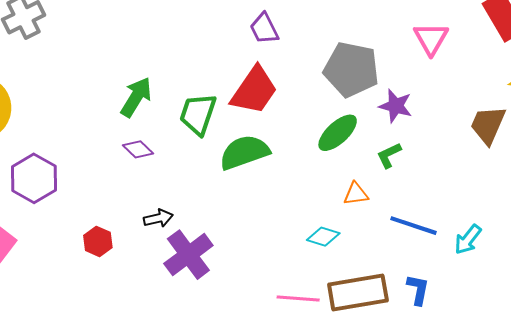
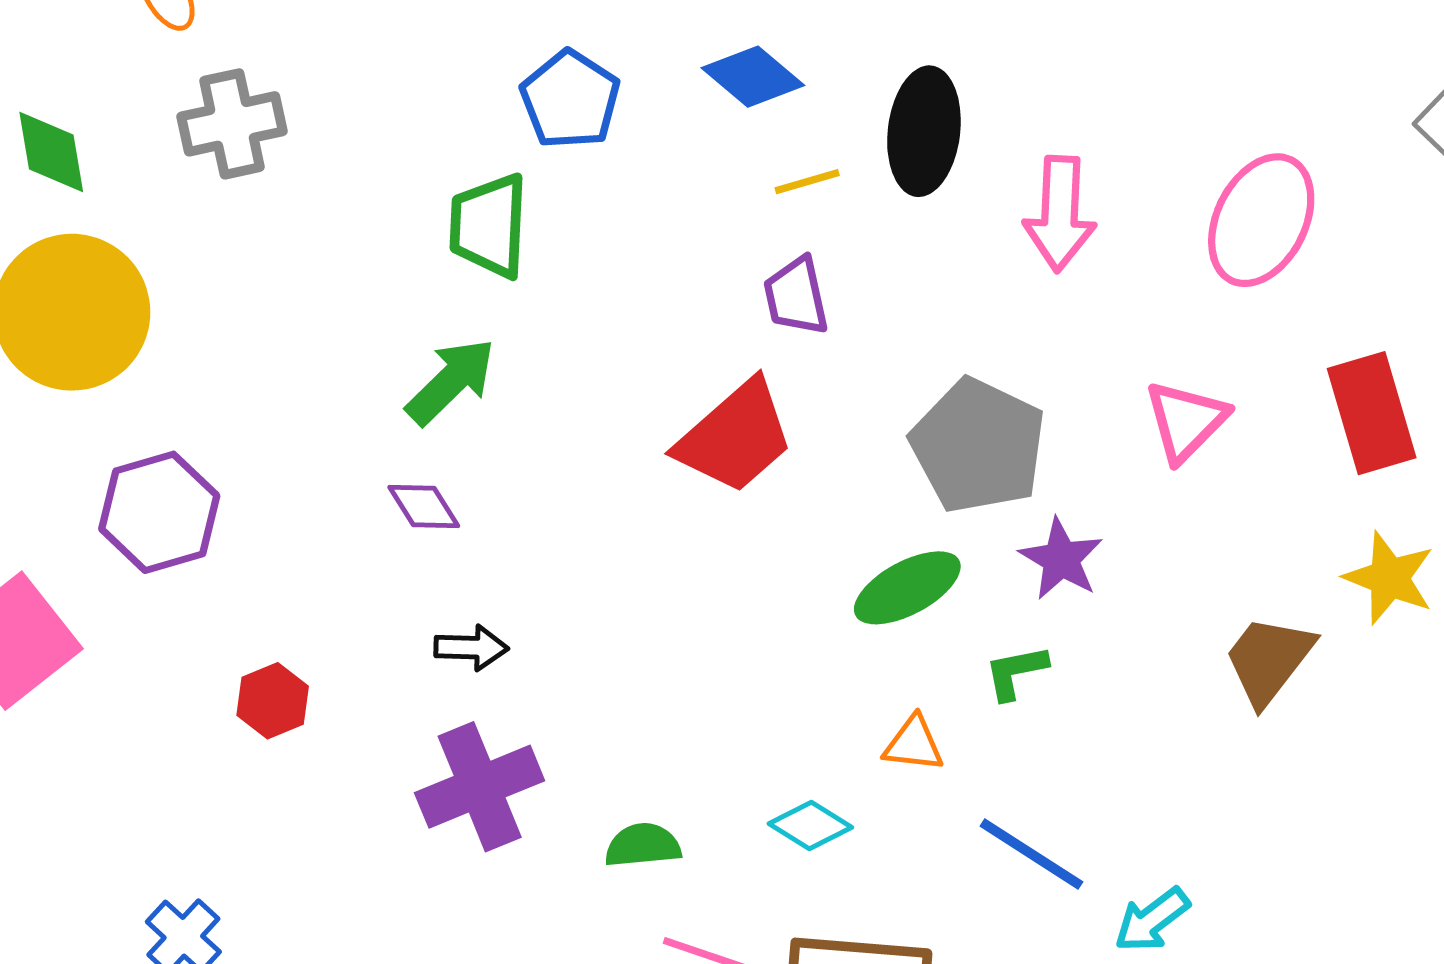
green trapezoid: (198, 114) -> (489, 226), moved, turned -30
green semicircle: (244, 152) -> (643, 845), moved, size x0.6
black arrow: (158, 218) -> (471, 648), moved

